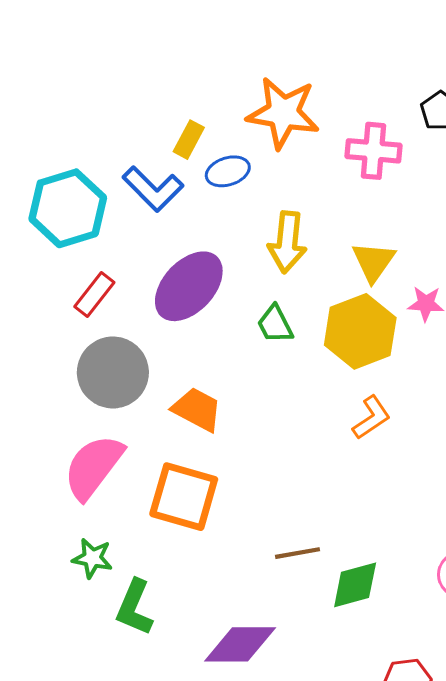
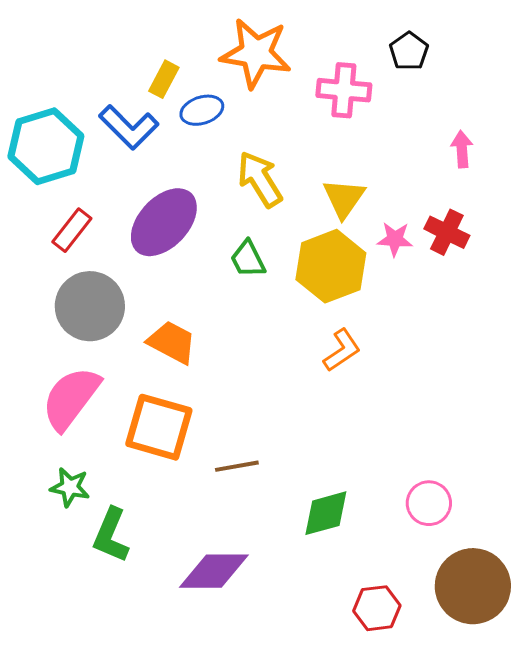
yellow arrow: (287, 242) -> (260, 179), turned 142
brown line: (298, 553) -> (237, 466), moved

